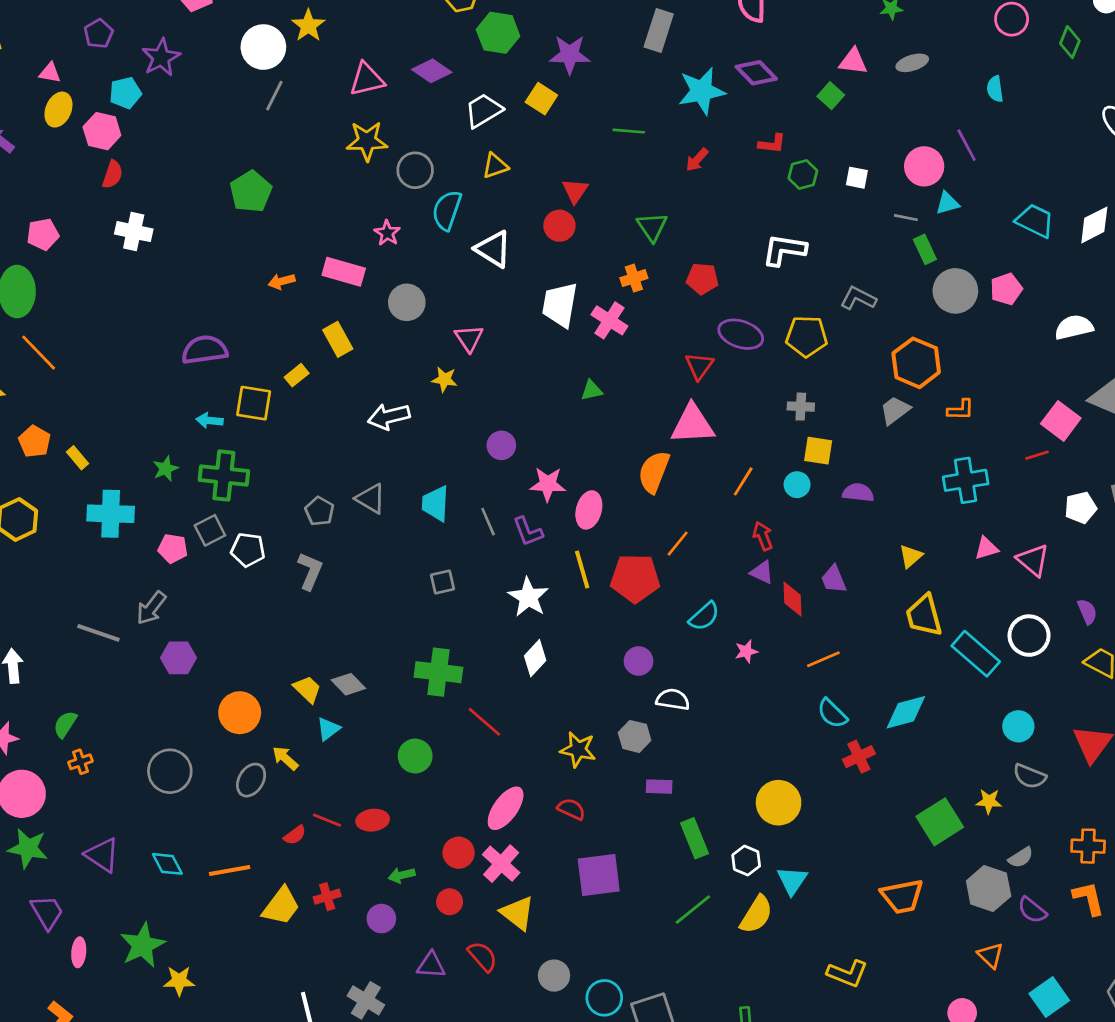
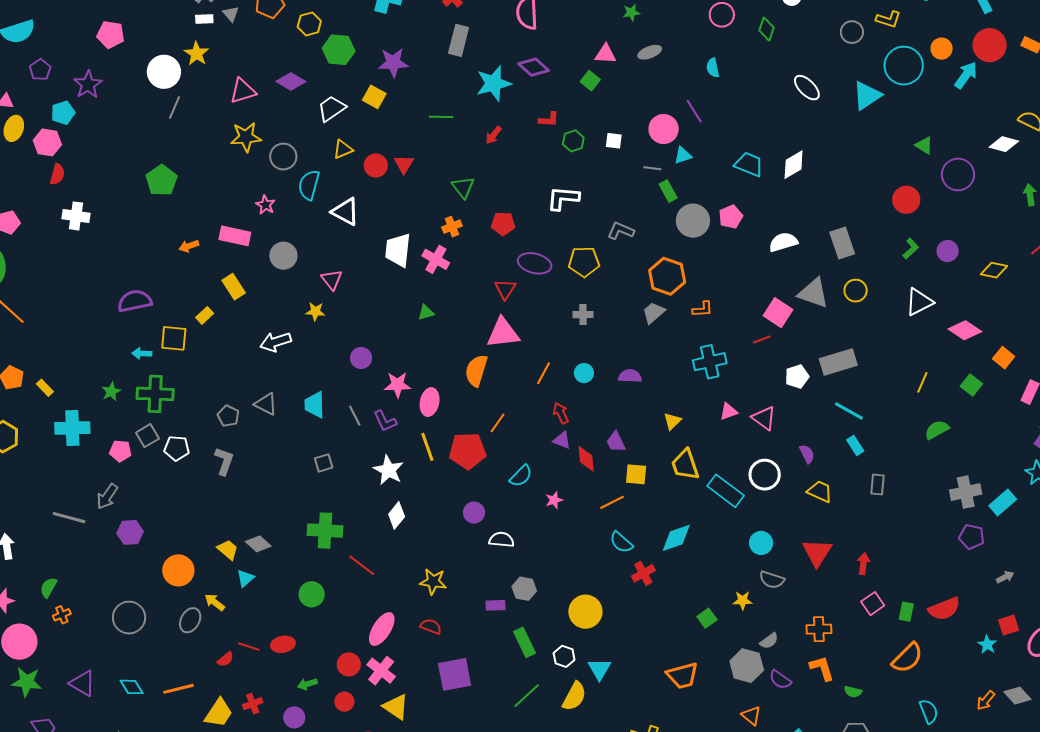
red circle: (559, 226) -> (376, 165), moved
yellow square: (818, 451) -> (636, 474), moved
gray hexagon: (635, 736) -> (524, 589), moved
green square: (940, 822) -> (707, 618), size x0.6

